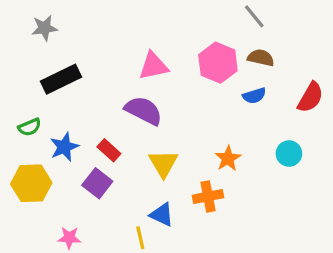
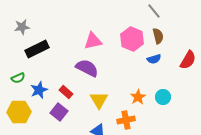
gray star: (44, 28) -> (22, 27), moved
brown semicircle: (261, 58) -> (158, 36), turned 63
cyan circle: (289, 154) -> (163, 97), moved

